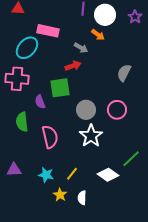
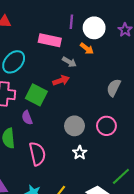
pink rectangle: (48, 31) -> (50, 40), moved
green square: (60, 88) -> (36, 95), moved, turned 35
white star: (91, 136) -> (80, 153), size x0.6

